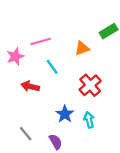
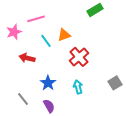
orange triangle: (82, 48) -> (64, 35), moved
blue star: (65, 114) -> (48, 83), moved

